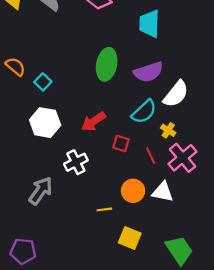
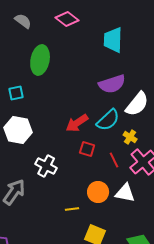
green ellipse: (107, 64) -> (40, 60), moved
cyan square: (43, 82) -> (16, 93), turned 35
red arrow: (93, 122) -> (77, 123), moved
white cross: (76, 162) -> (46, 166), turned -35

